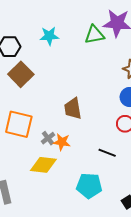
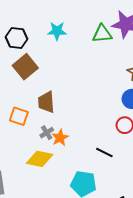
brown trapezoid: (73, 109) -> (46, 102), moved
orange square: (19, 124) -> (19, 116), size x0.7
orange star: (62, 142) -> (60, 138), turned 30

